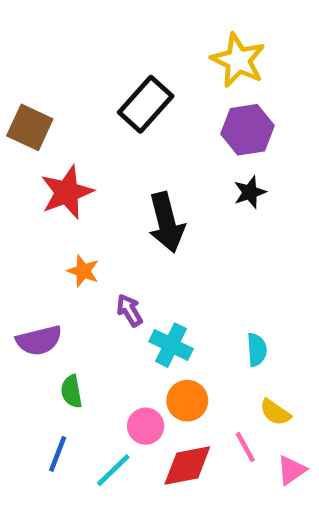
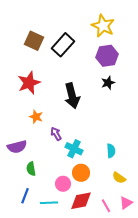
brown square: (30, 127) -> (34, 41), moved
pink line: (245, 447) -> (106, 206), moved
cyan line: (113, 470) -> (49, 203), turned 42

